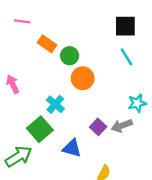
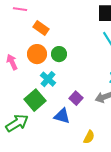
green circle: (70, 56) -> (59, 54), moved
orange circle: (83, 78) -> (37, 54), moved
purple square: (98, 127) -> (76, 98), moved

